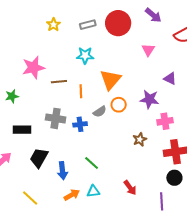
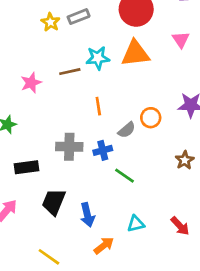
gray rectangle: (88, 25) -> (79, 17), moved
pink star: (33, 68) -> (31, 83), size x0.7
orange triangle: (110, 80) -> (135, 53), moved, turned 50
brown line: (59, 82) -> (70, 72), moved
green line: (92, 163) -> (124, 176), moved
cyan triangle: (93, 191) -> (136, 224), moved

